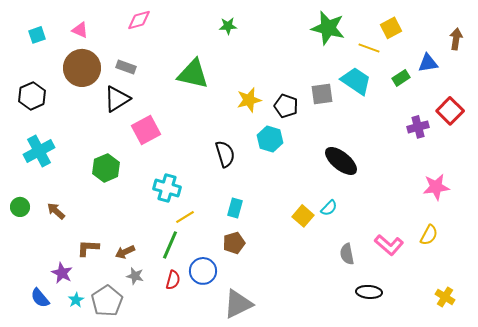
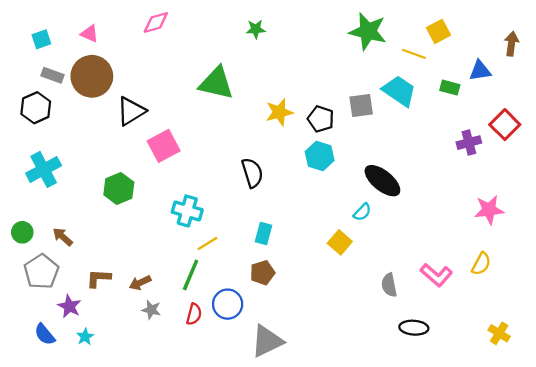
gray rectangle: (126, 67) -> (53, 75), moved
green rectangle: (401, 78) -> (450, 88), turned 48
cyan hexagon: (270, 139) -> (320, 156), moved
cyan semicircle: (329, 208) -> (362, 212), moved
gray pentagon: (107, 301) -> (41, 272), moved

